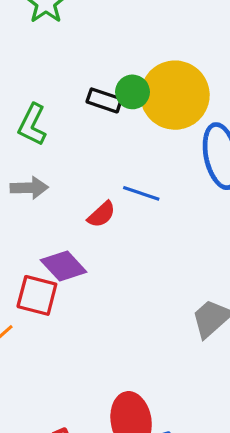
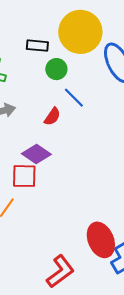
green circle: (133, 92) -> (56, 69), moved
blue line: (141, 193) -> (74, 98), turned 40

